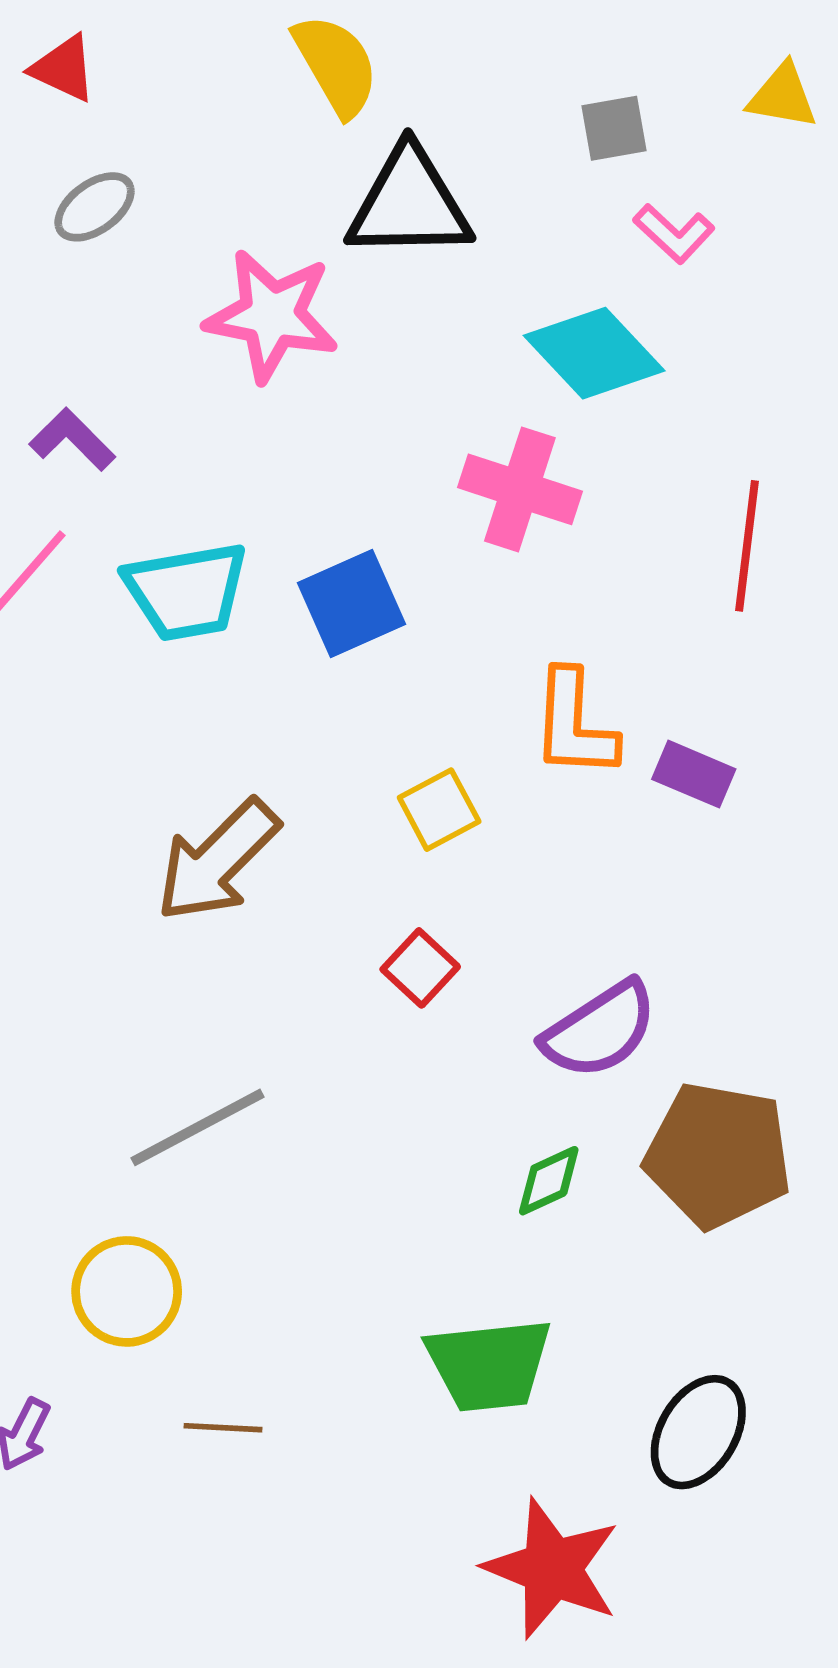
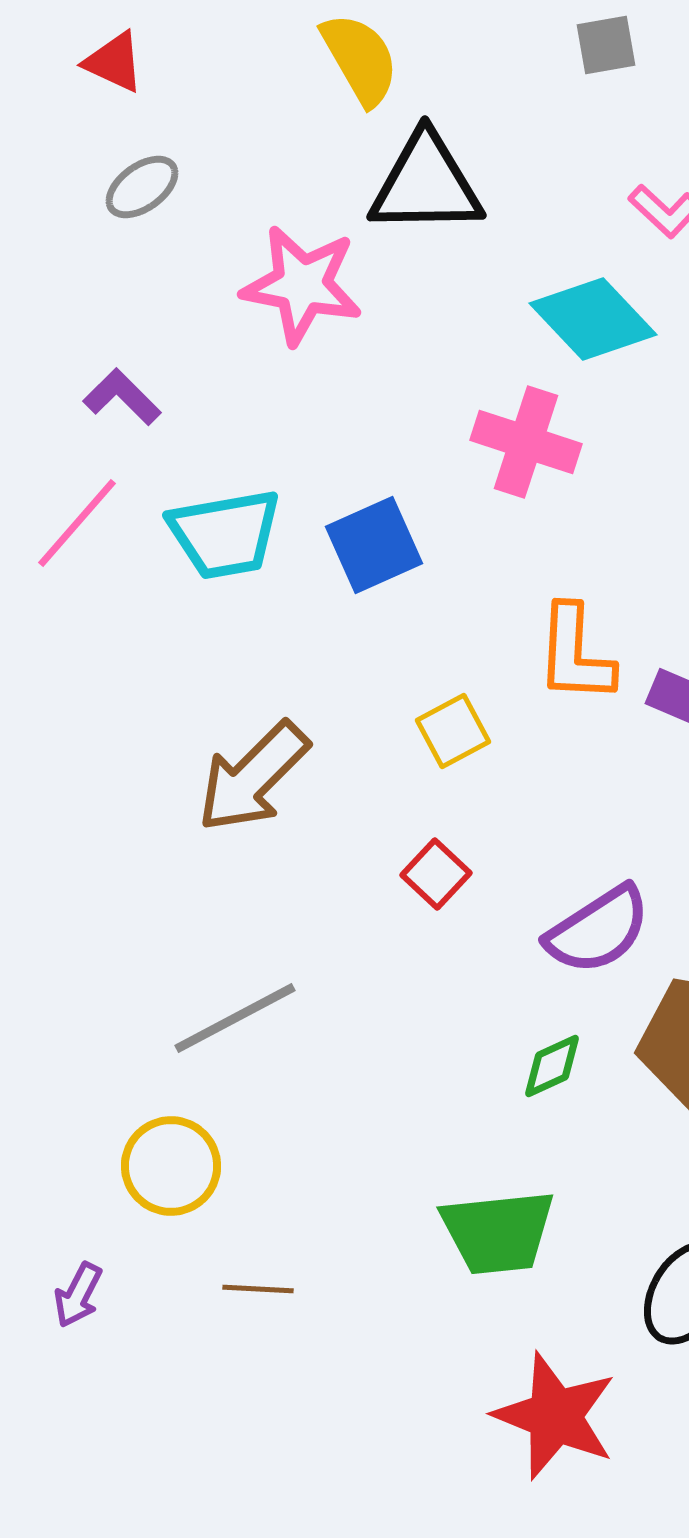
gray square: (614, 128) -> (606, 45), moved

